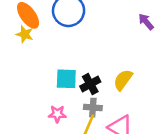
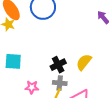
cyan square: (66, 79) -> (13, 61), moved

